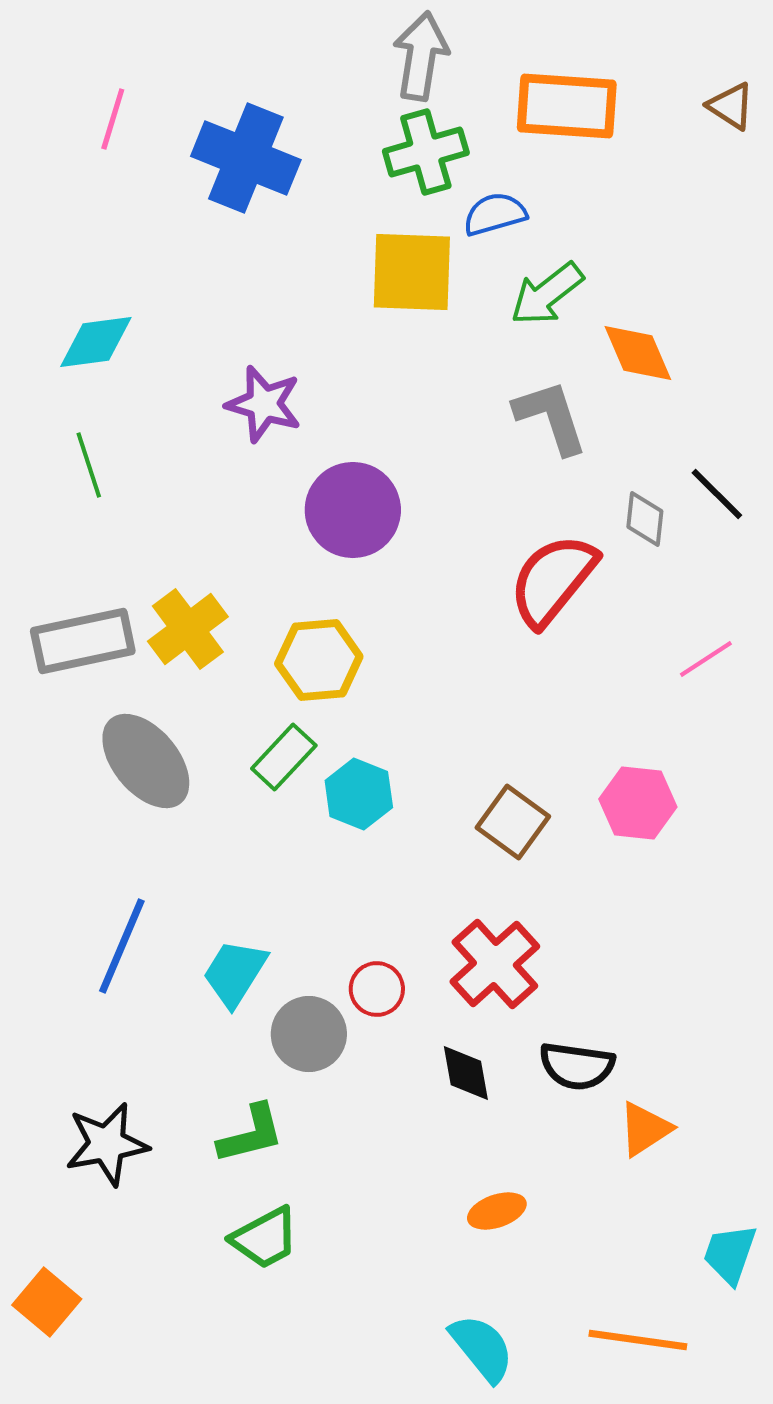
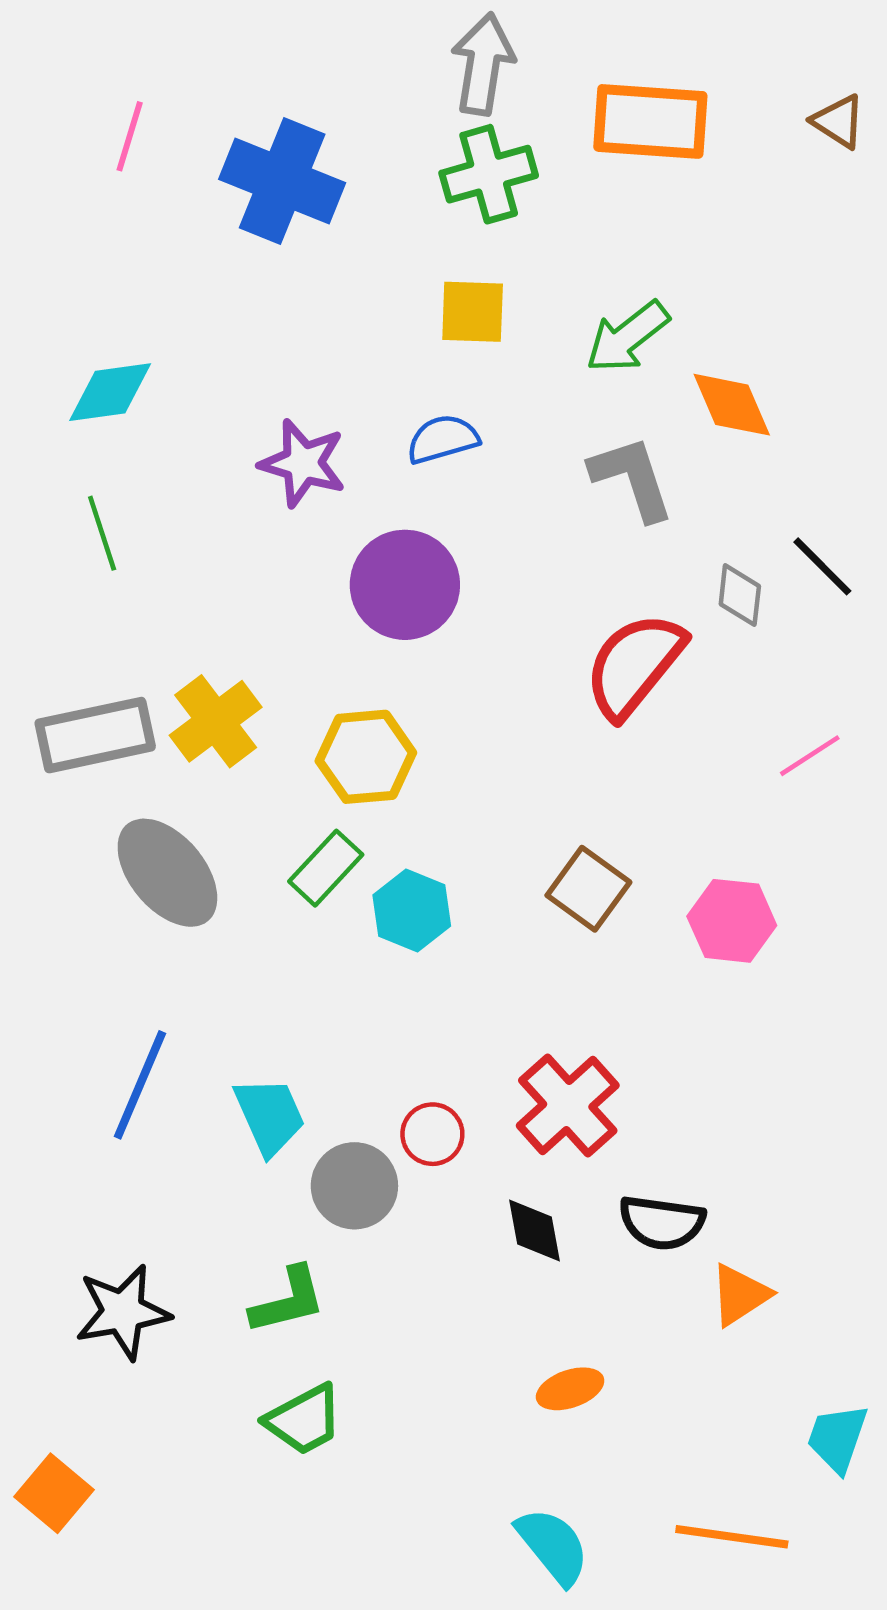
blue semicircle: (495, 214) -> (443, 439), moved
yellow square: (412, 272) -> (473, 312), size x0.7
brown square: (513, 822) -> (588, 889), moved
cyan trapezoid: (235, 973) -> (270, 1116), turned 124

